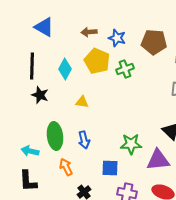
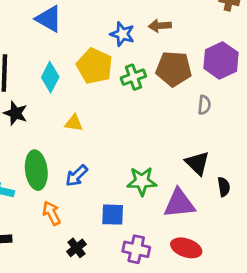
blue triangle: (44, 27) -> (49, 19), moved
brown arrow: (89, 32) -> (160, 26), moved
brown pentagon: (154, 42) -> (174, 69), moved
blue arrow: (84, 140) -> (77, 176), turned 60

